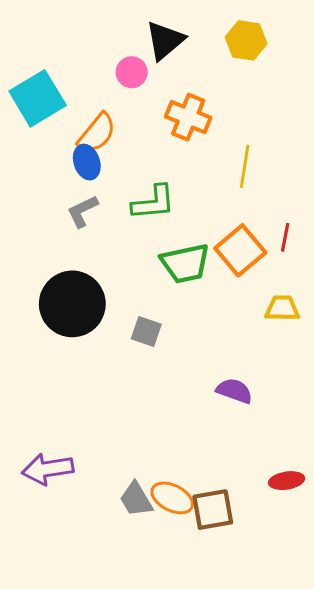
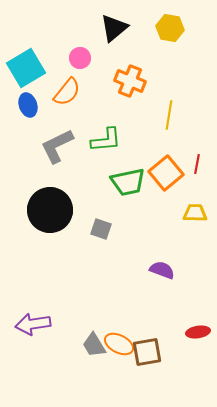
pink circle: (132, 72) -> (80, 58), moved
blue ellipse: (87, 162) -> (28, 105), moved
gray L-shape: (82, 211) -> (57, 146), size x1.5

